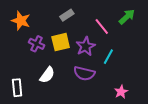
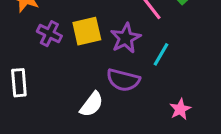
white semicircle: (47, 75) -> (92, 104), moved
white rectangle: (17, 88) -> (19, 83), moved

